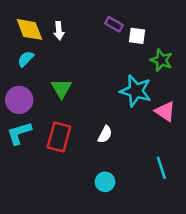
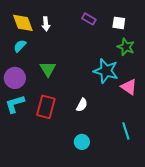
white square: (137, 36) -> (119, 23), moved

